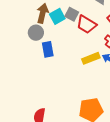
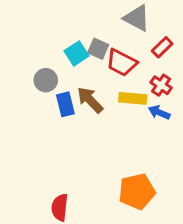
brown arrow: (43, 13) -> (90, 100), moved, turned -54
yellow rectangle: (91, 58) -> (133, 98), moved, turned 30

